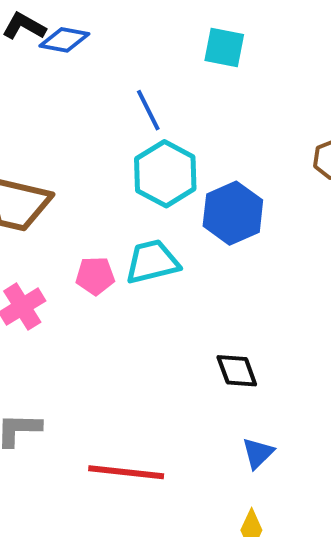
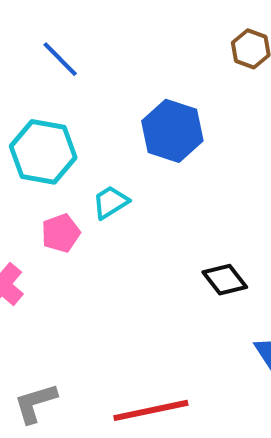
cyan hexagon: (165, 174) -> (43, 152), moved
cyan trapezoid: (152, 262) -> (111, 202), size x0.7

